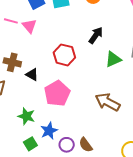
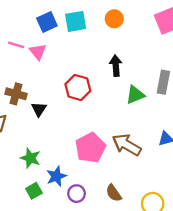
black arrow: (96, 35) -> (116, 66), turned -42
black triangle: (32, 75) -> (39, 109), turned 32
pink pentagon: (57, 93) -> (90, 148), moved
brown semicircle: (86, 145) -> (114, 193), moved

